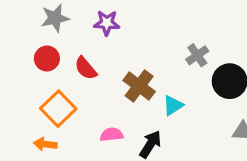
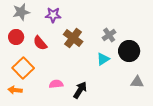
brown cross: (139, 86) -> (73, 38), moved
cyan triangle: (173, 105) -> (103, 59), moved

